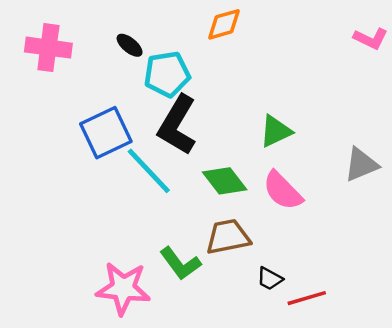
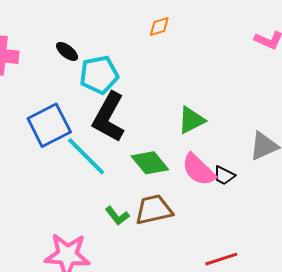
orange diamond: (224, 24) -> (159, 26), moved, size x0.7
green L-shape: (180, 263) -> (117, 216), moved, size x0.7
black trapezoid: (270, 279) -> (224, 175), moved

